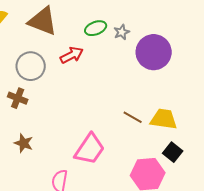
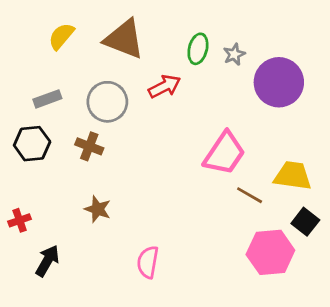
green ellipse: (96, 28) -> (198, 49), turned -55
brown line: (133, 117) -> (250, 195), moved
pink trapezoid: (90, 149) -> (224, 153), moved

